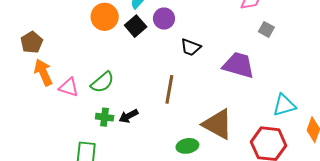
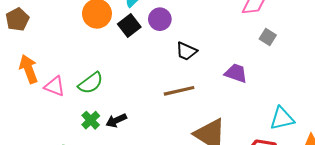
brown pentagon: (32, 42) -> (17, 19), moved
purple trapezoid: (238, 65) -> (236, 73), size x0.7
brown line: (169, 89) -> (179, 91), moved, turned 64
green cross: (105, 117) -> (91, 120), turned 36

